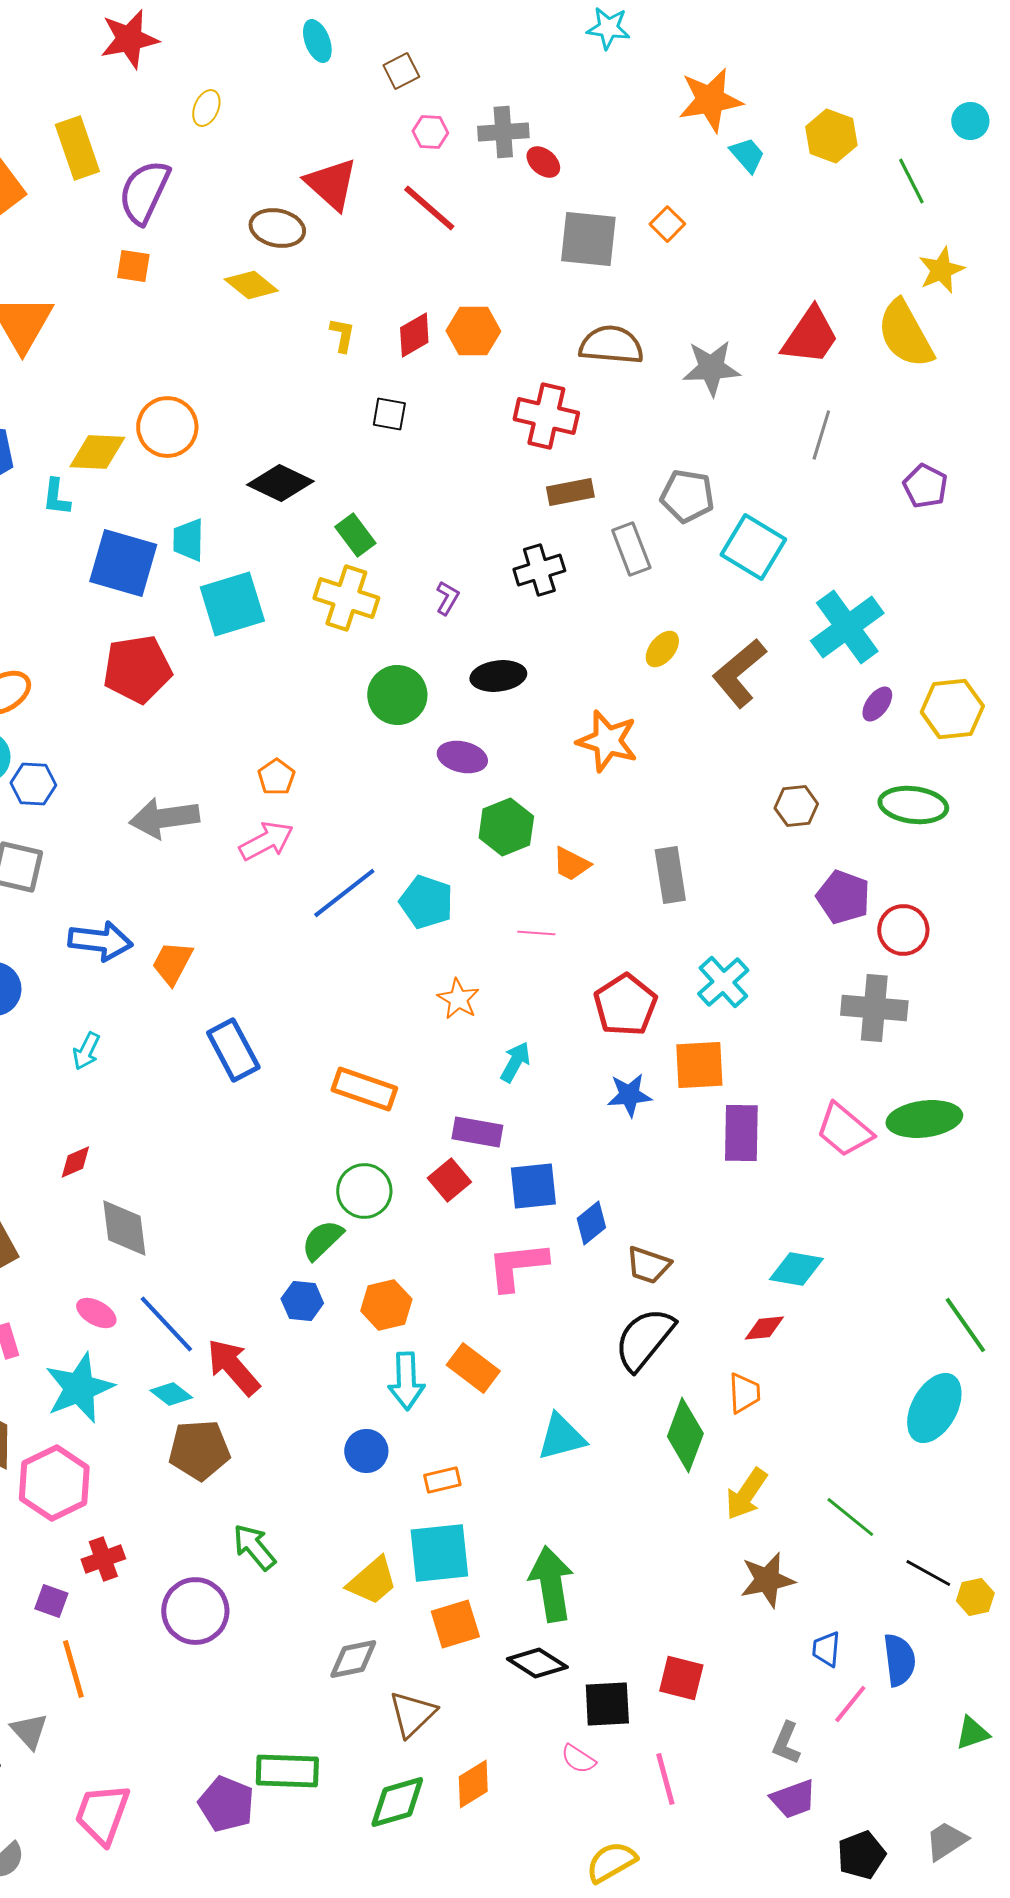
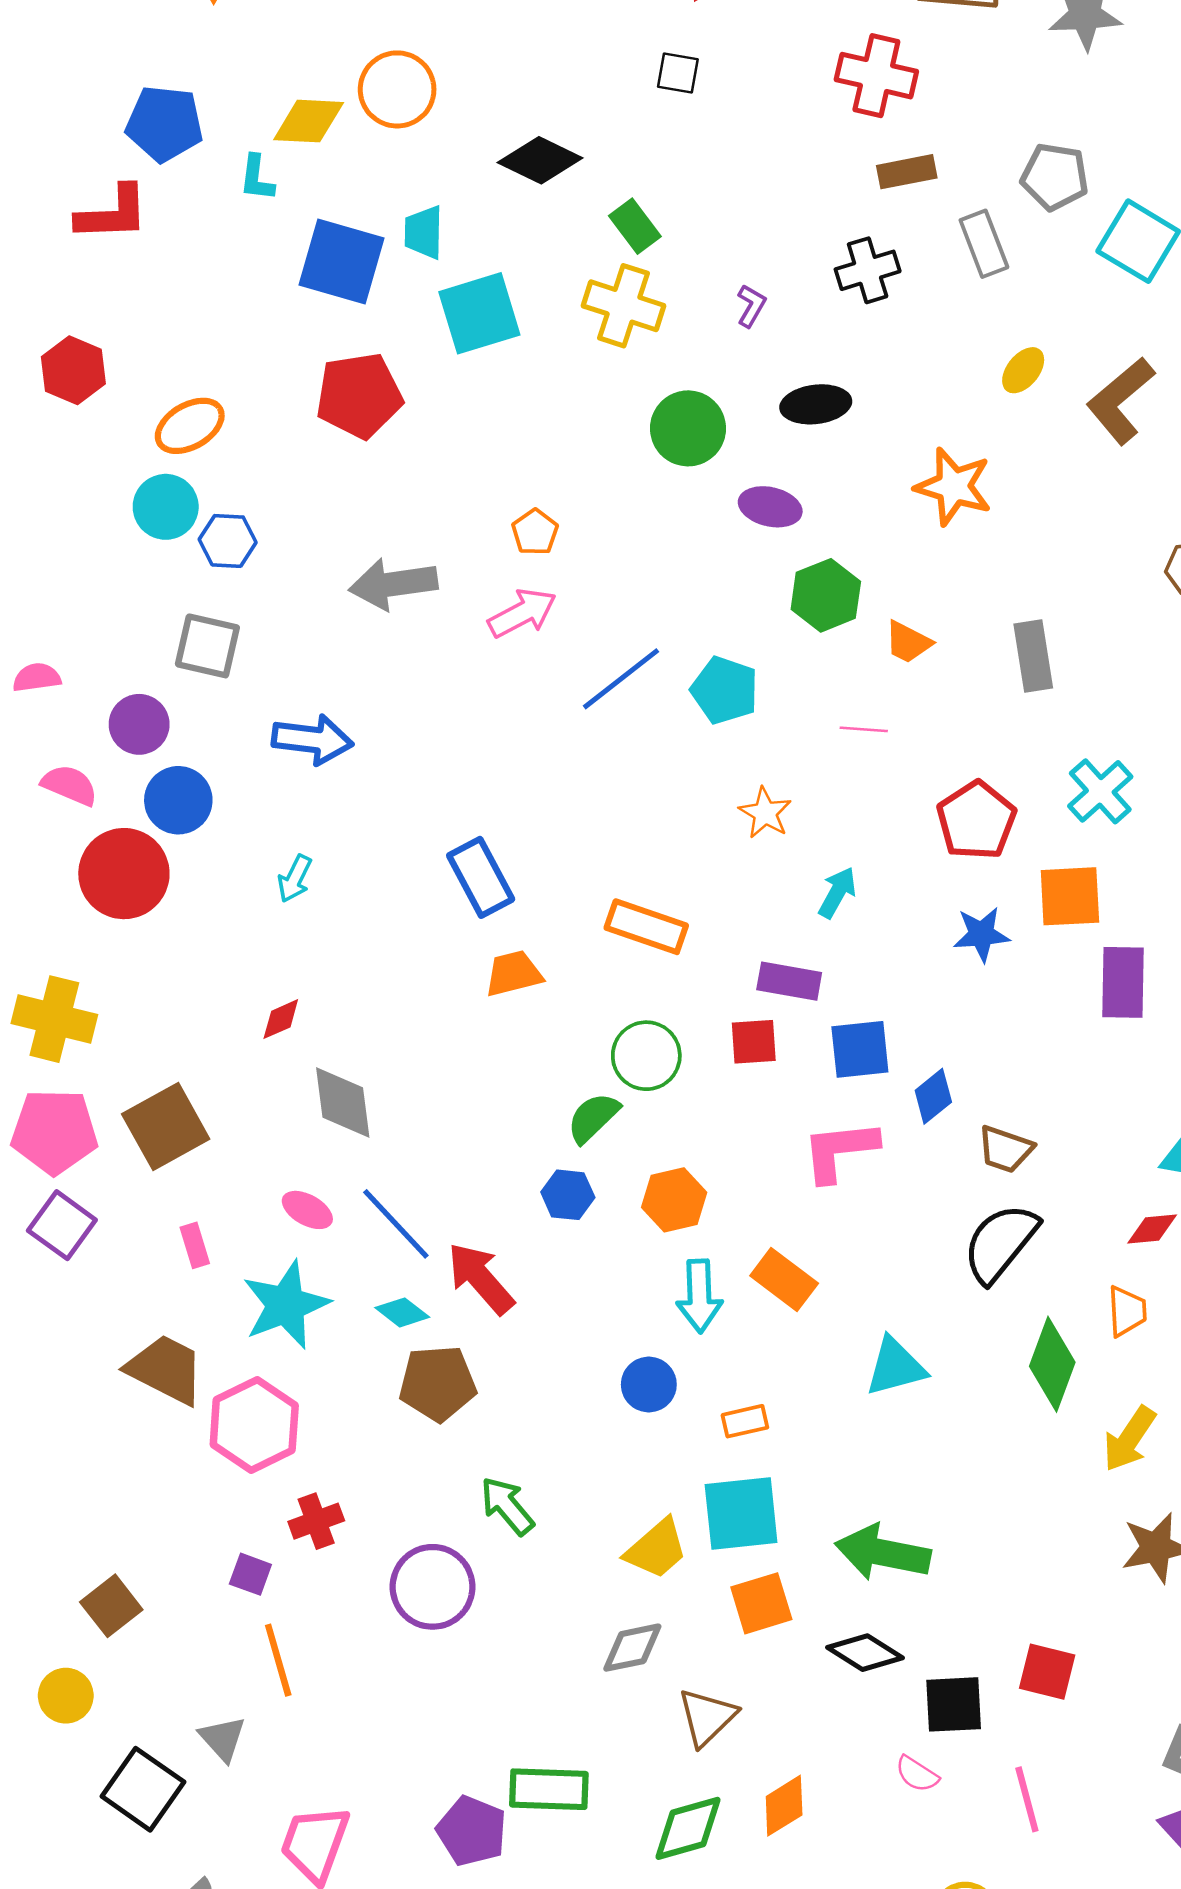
orange trapezoid: (172, 963) -> (513, 973), moved, turned 48
red square: (449, 1180) -> (754, 1042), turned 36
green arrow: (551, 1584) -> (883, 1553), turned -70

